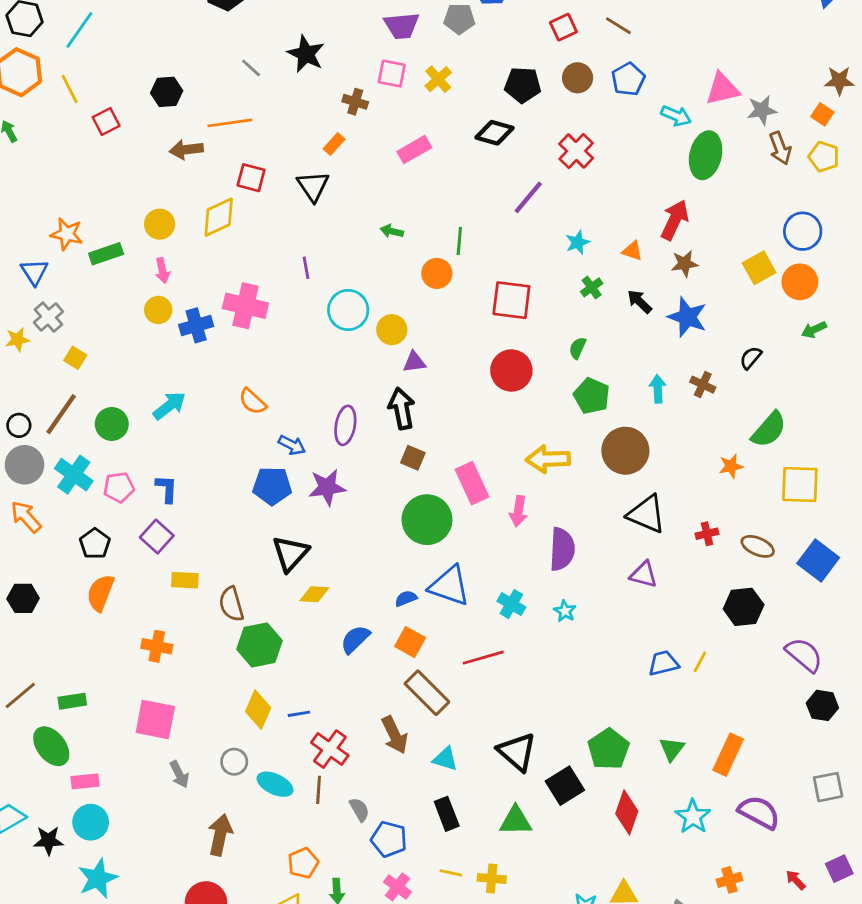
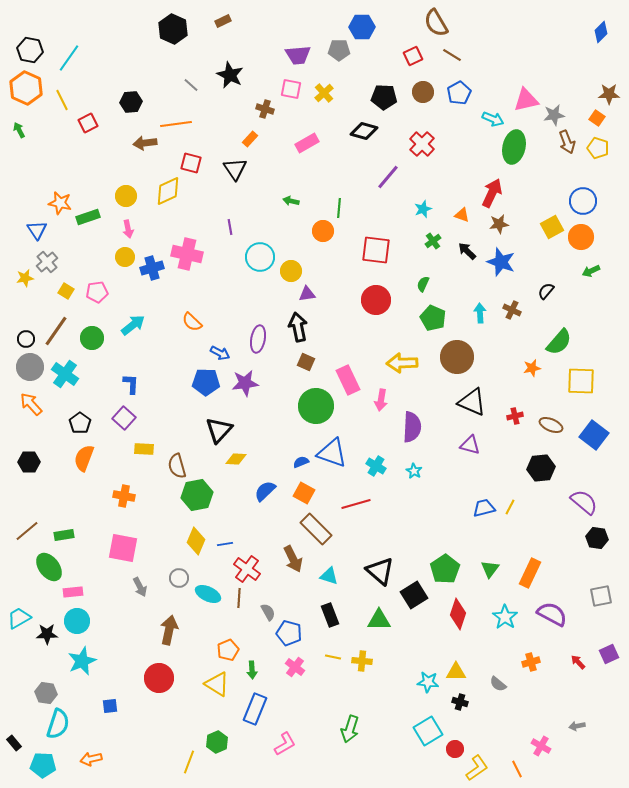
pink pentagon: (119, 487) -> (97, 292), moved

